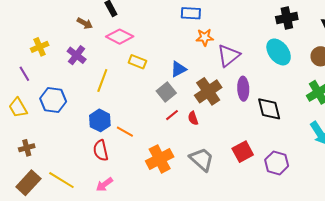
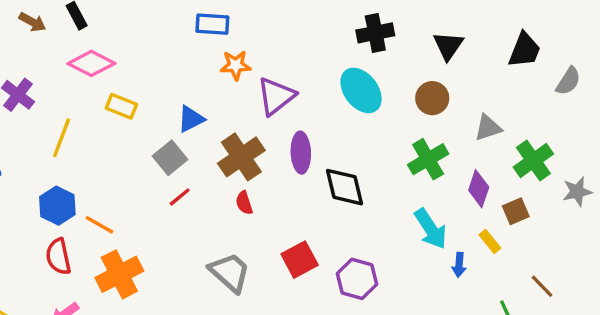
brown arrow: (85, 23) -> (32, 22), moved
red semicircle: (193, 118) -> (244, 203), moved
orange cross: (160, 159) -> (119, 274), moved

